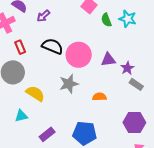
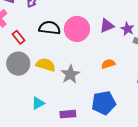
gray star: (69, 84) -> (70, 74), moved
yellow semicircle: (35, 93) -> (46, 65), moved
purple rectangle: (47, 134) -> (68, 114), turned 49

